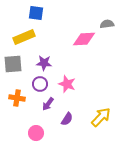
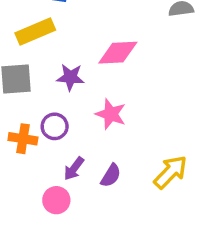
pink diamond: (84, 39) -> (118, 53), moved
purple circle: (40, 84) -> (55, 126), moved
purple arrow: (48, 104) -> (74, 169), moved

